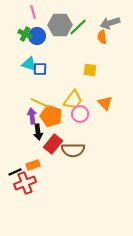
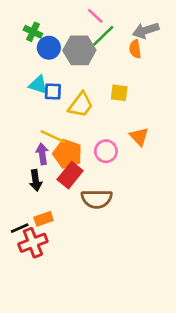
pink line: (33, 12) -> (95, 16), moved, turned -32
gray hexagon: (60, 25) -> (79, 50), moved
green cross: (25, 34) -> (33, 32), moved
yellow trapezoid: (73, 100) -> (81, 105), moved
black arrow: (38, 132) -> (36, 180), moved
red rectangle: (53, 144) -> (70, 175), moved

